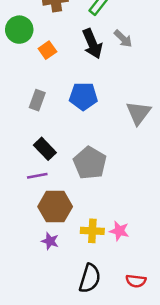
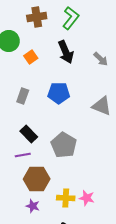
gray arrow: (123, 39) -> (101, 59), moved
gray triangle: (138, 113) -> (102, 106), turned -45

